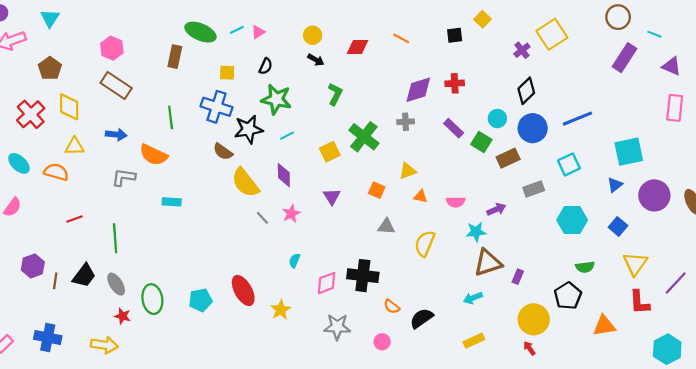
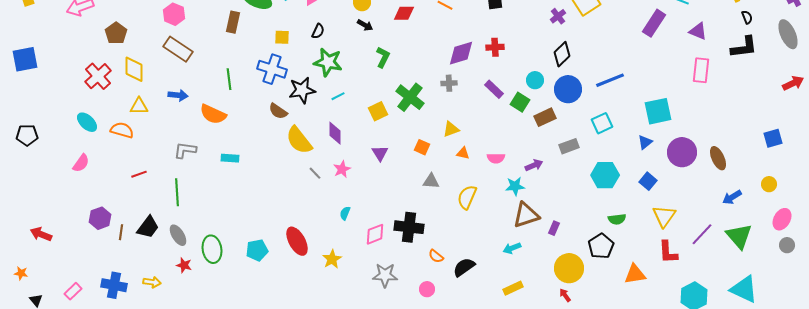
gray L-shape: (124, 177) -> (185, 150), moved
yellow arrow: (104, 345) -> (152, 282), moved, size x0.7

